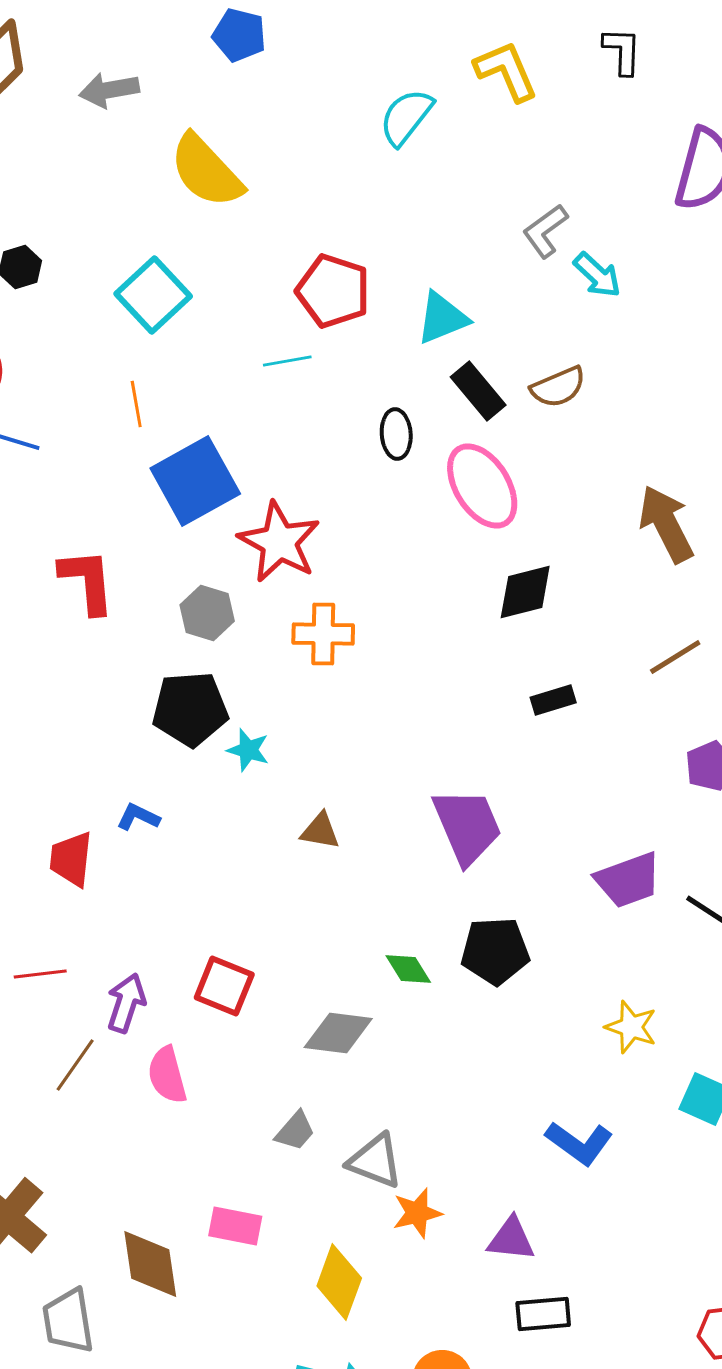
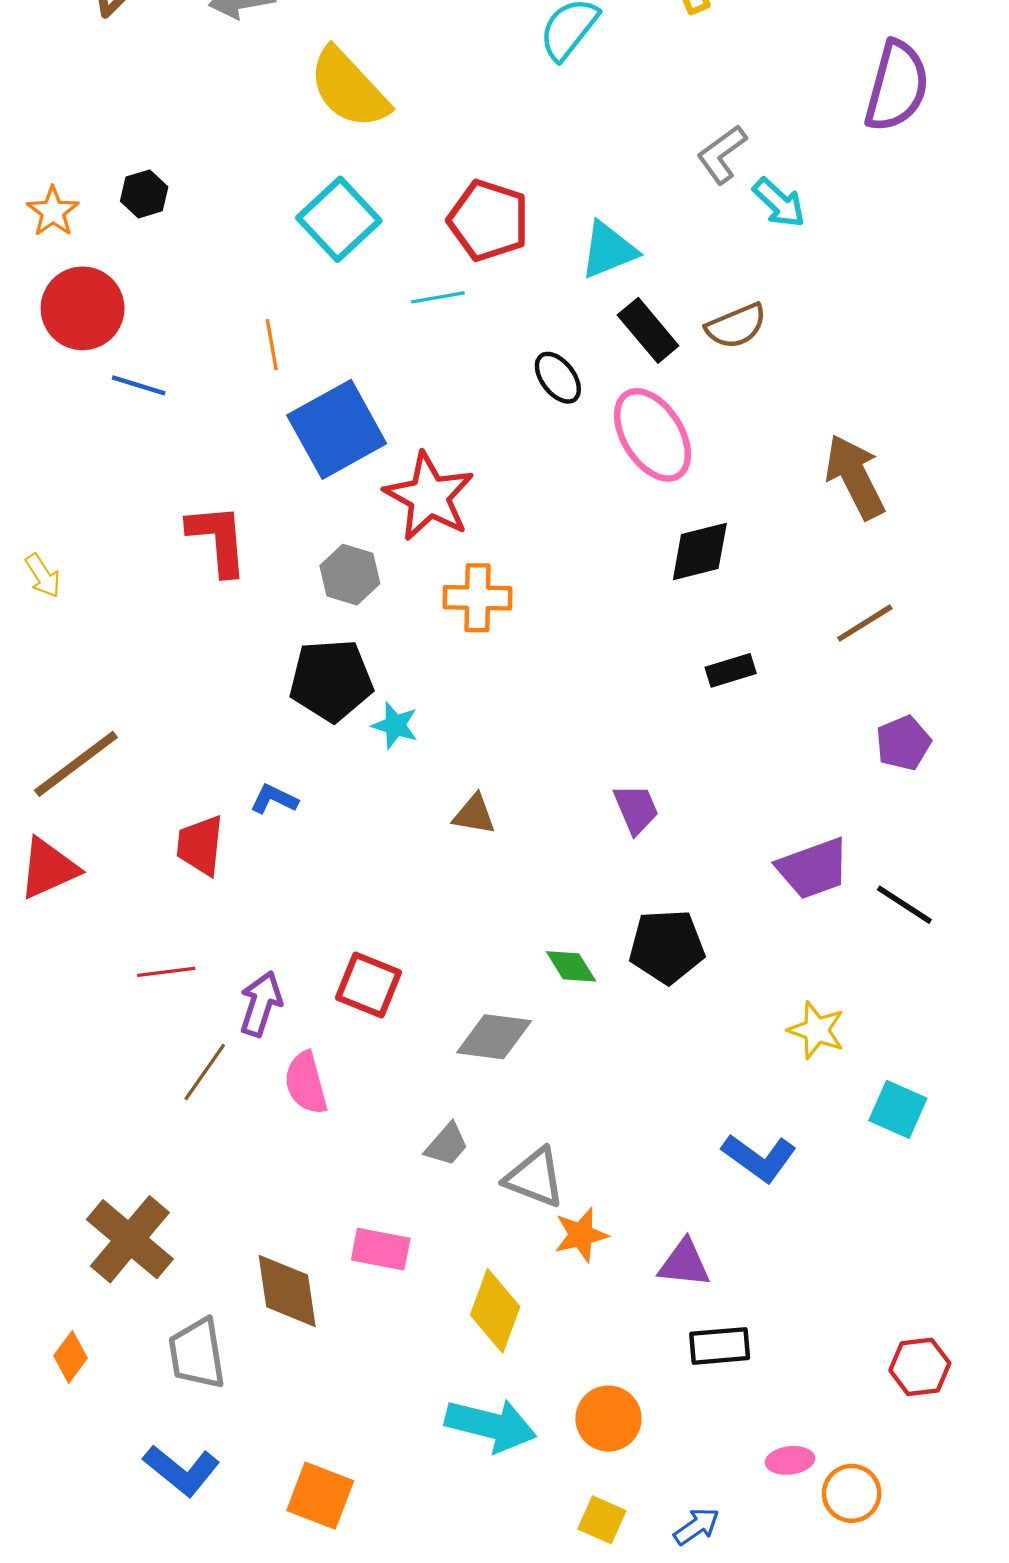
cyan square: (153, 295) -> (339, 219), moved
black ellipse: (396, 434) -> (558, 378), turned -33
purple trapezoid: (467, 826) -> (636, 809), size x0.6

